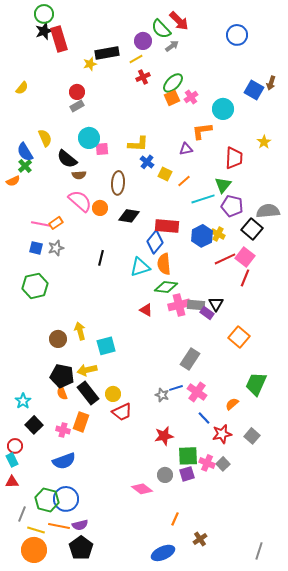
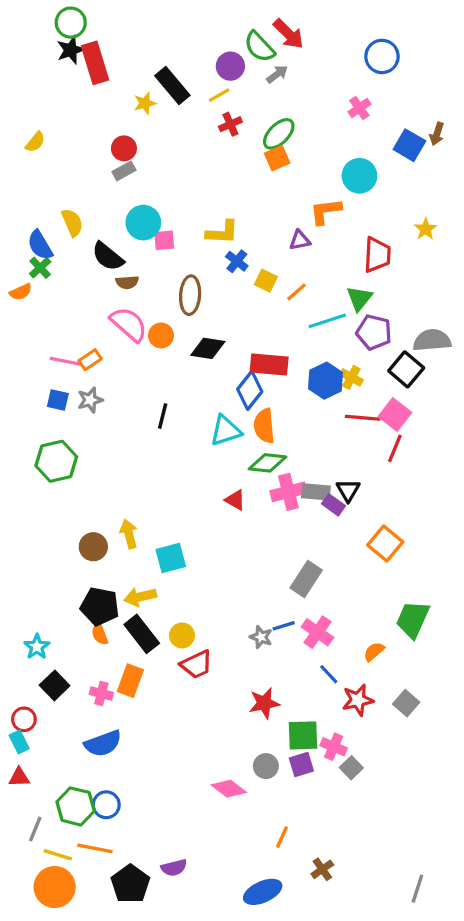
black rectangle: (107, 53) -> (172, 85), turned 60
pink cross: (191, 97) -> (359, 108), moved
red line: (225, 259) -> (363, 418), turned 30
gray square: (223, 464) -> (351, 768), moved
blue circle: (66, 499) -> (106, 805), size x0.7
purple semicircle: (80, 525) -> (174, 868), moved

